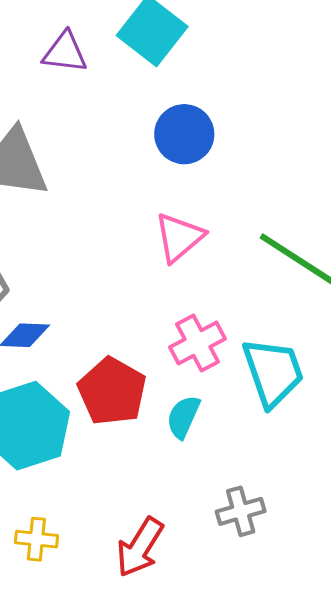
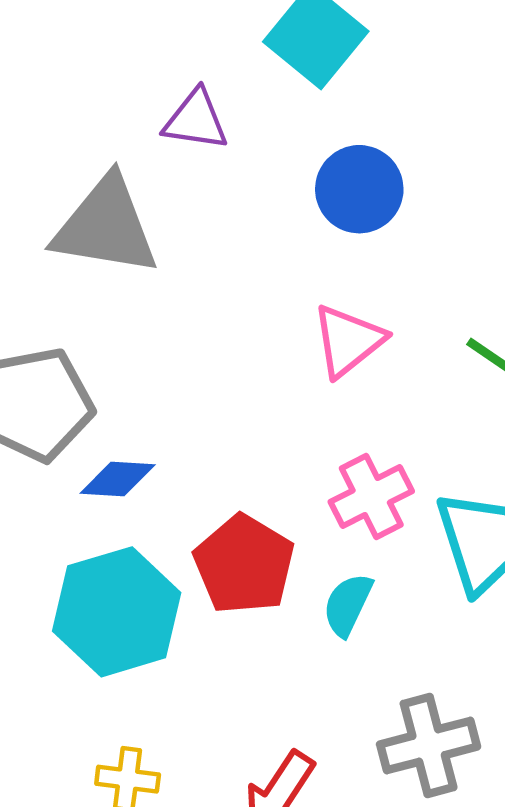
purple triangle: (65, 52) -> (196, 120), moved
gray cross: (241, 511) -> (429, 745), size x1.4

